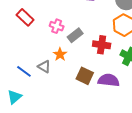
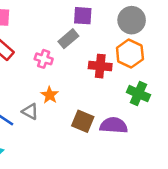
gray rectangle: (75, 35) -> (68, 39), moved
red cross: (102, 45) -> (100, 66), moved

